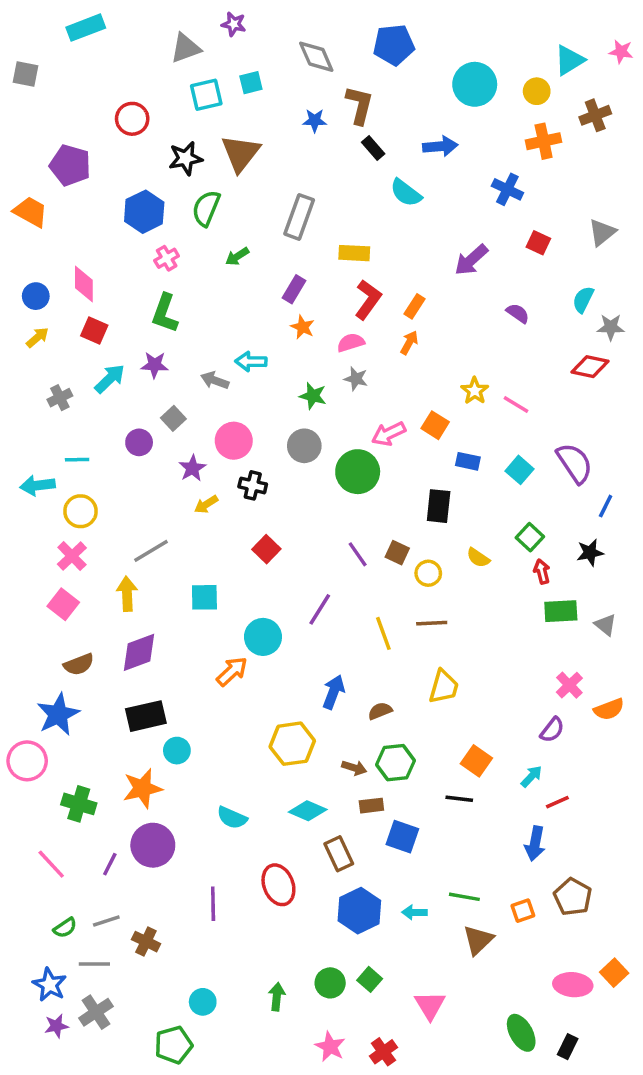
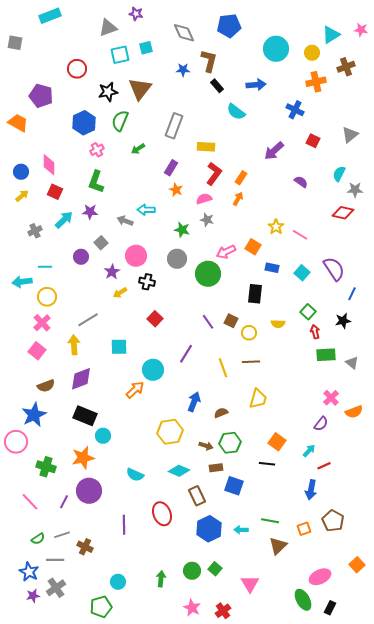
yellow semicircle: (478, 558) -> (278, 324), turned -32
black rectangle: (146, 716) -> (85, 416), turned 35
pink ellipse: (573, 985) -> (320, 577), moved, turned -30

